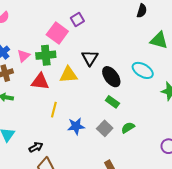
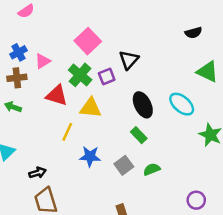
black semicircle: (142, 11) -> (193, 33), turned 48
purple square: (77, 19) -> (107, 76), moved
green cross: (46, 55) -> (80, 75), moved, turned 36
black triangle: (90, 58) -> (129, 60), moved
yellow triangle: (68, 75) -> (91, 108), moved

